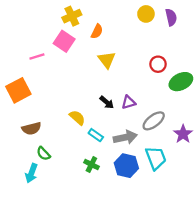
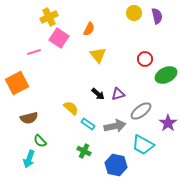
yellow cross: (72, 16) -> (49, 17), moved
cyan trapezoid: (156, 158) -> (143, 145), turned 140
blue hexagon: (126, 166) -> (116, 165), moved

